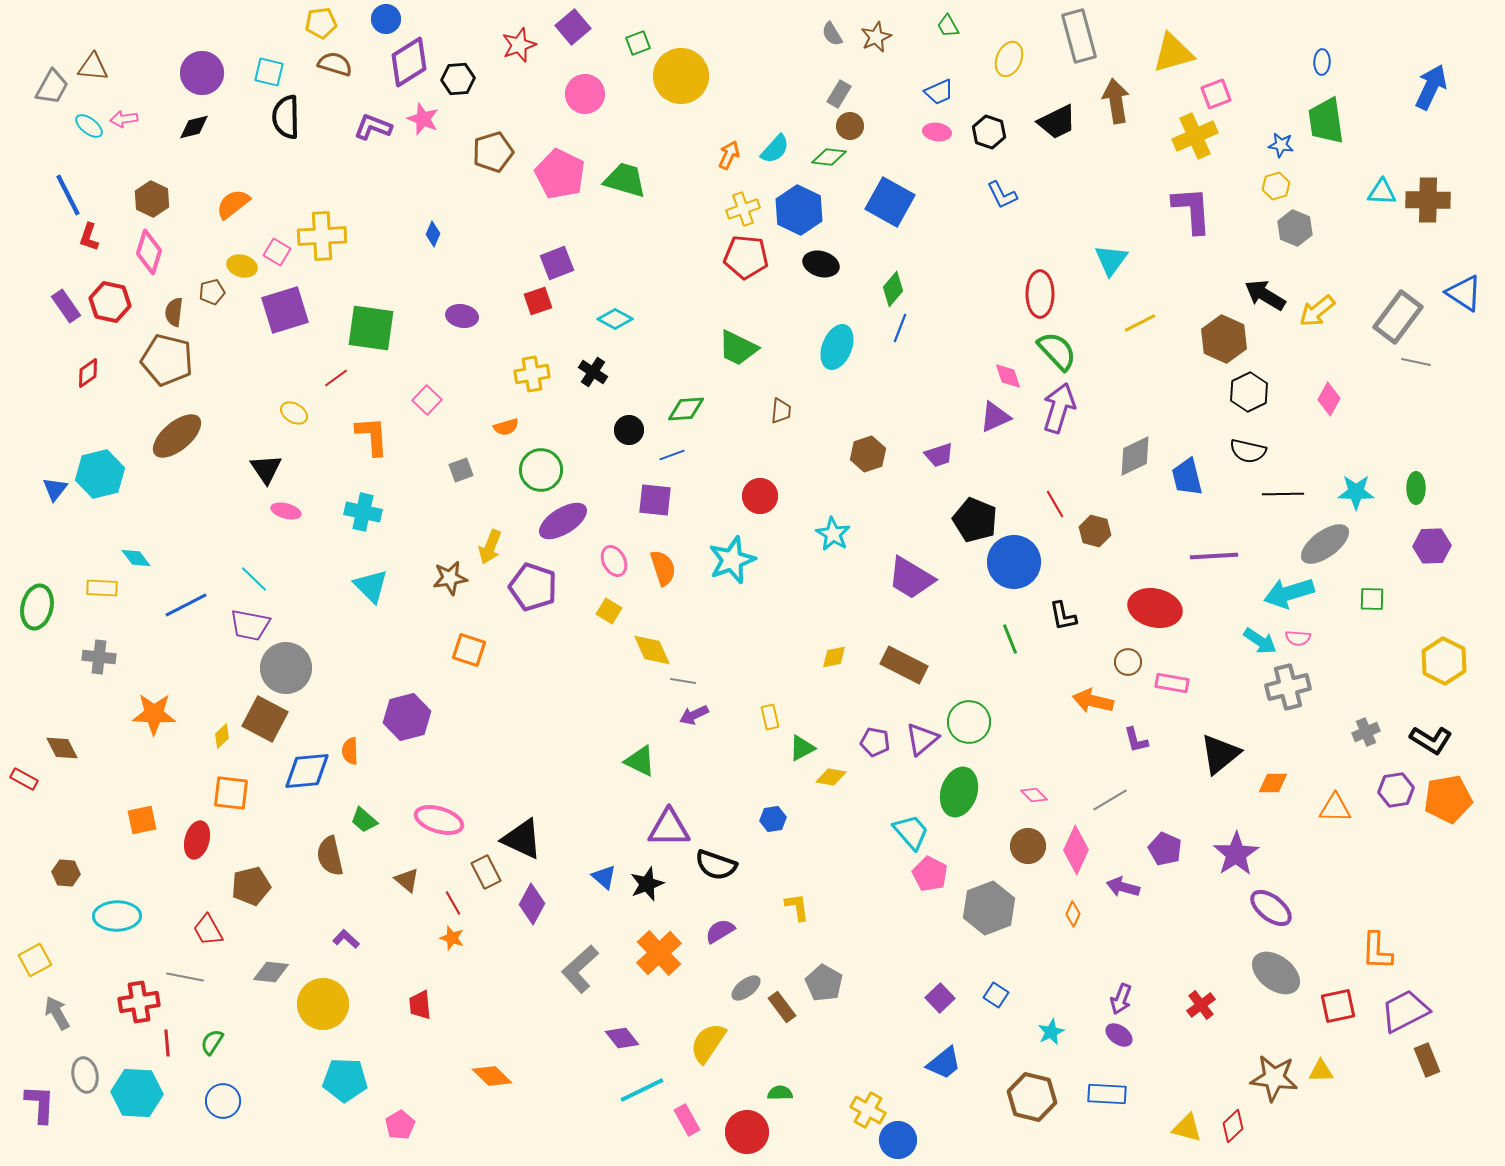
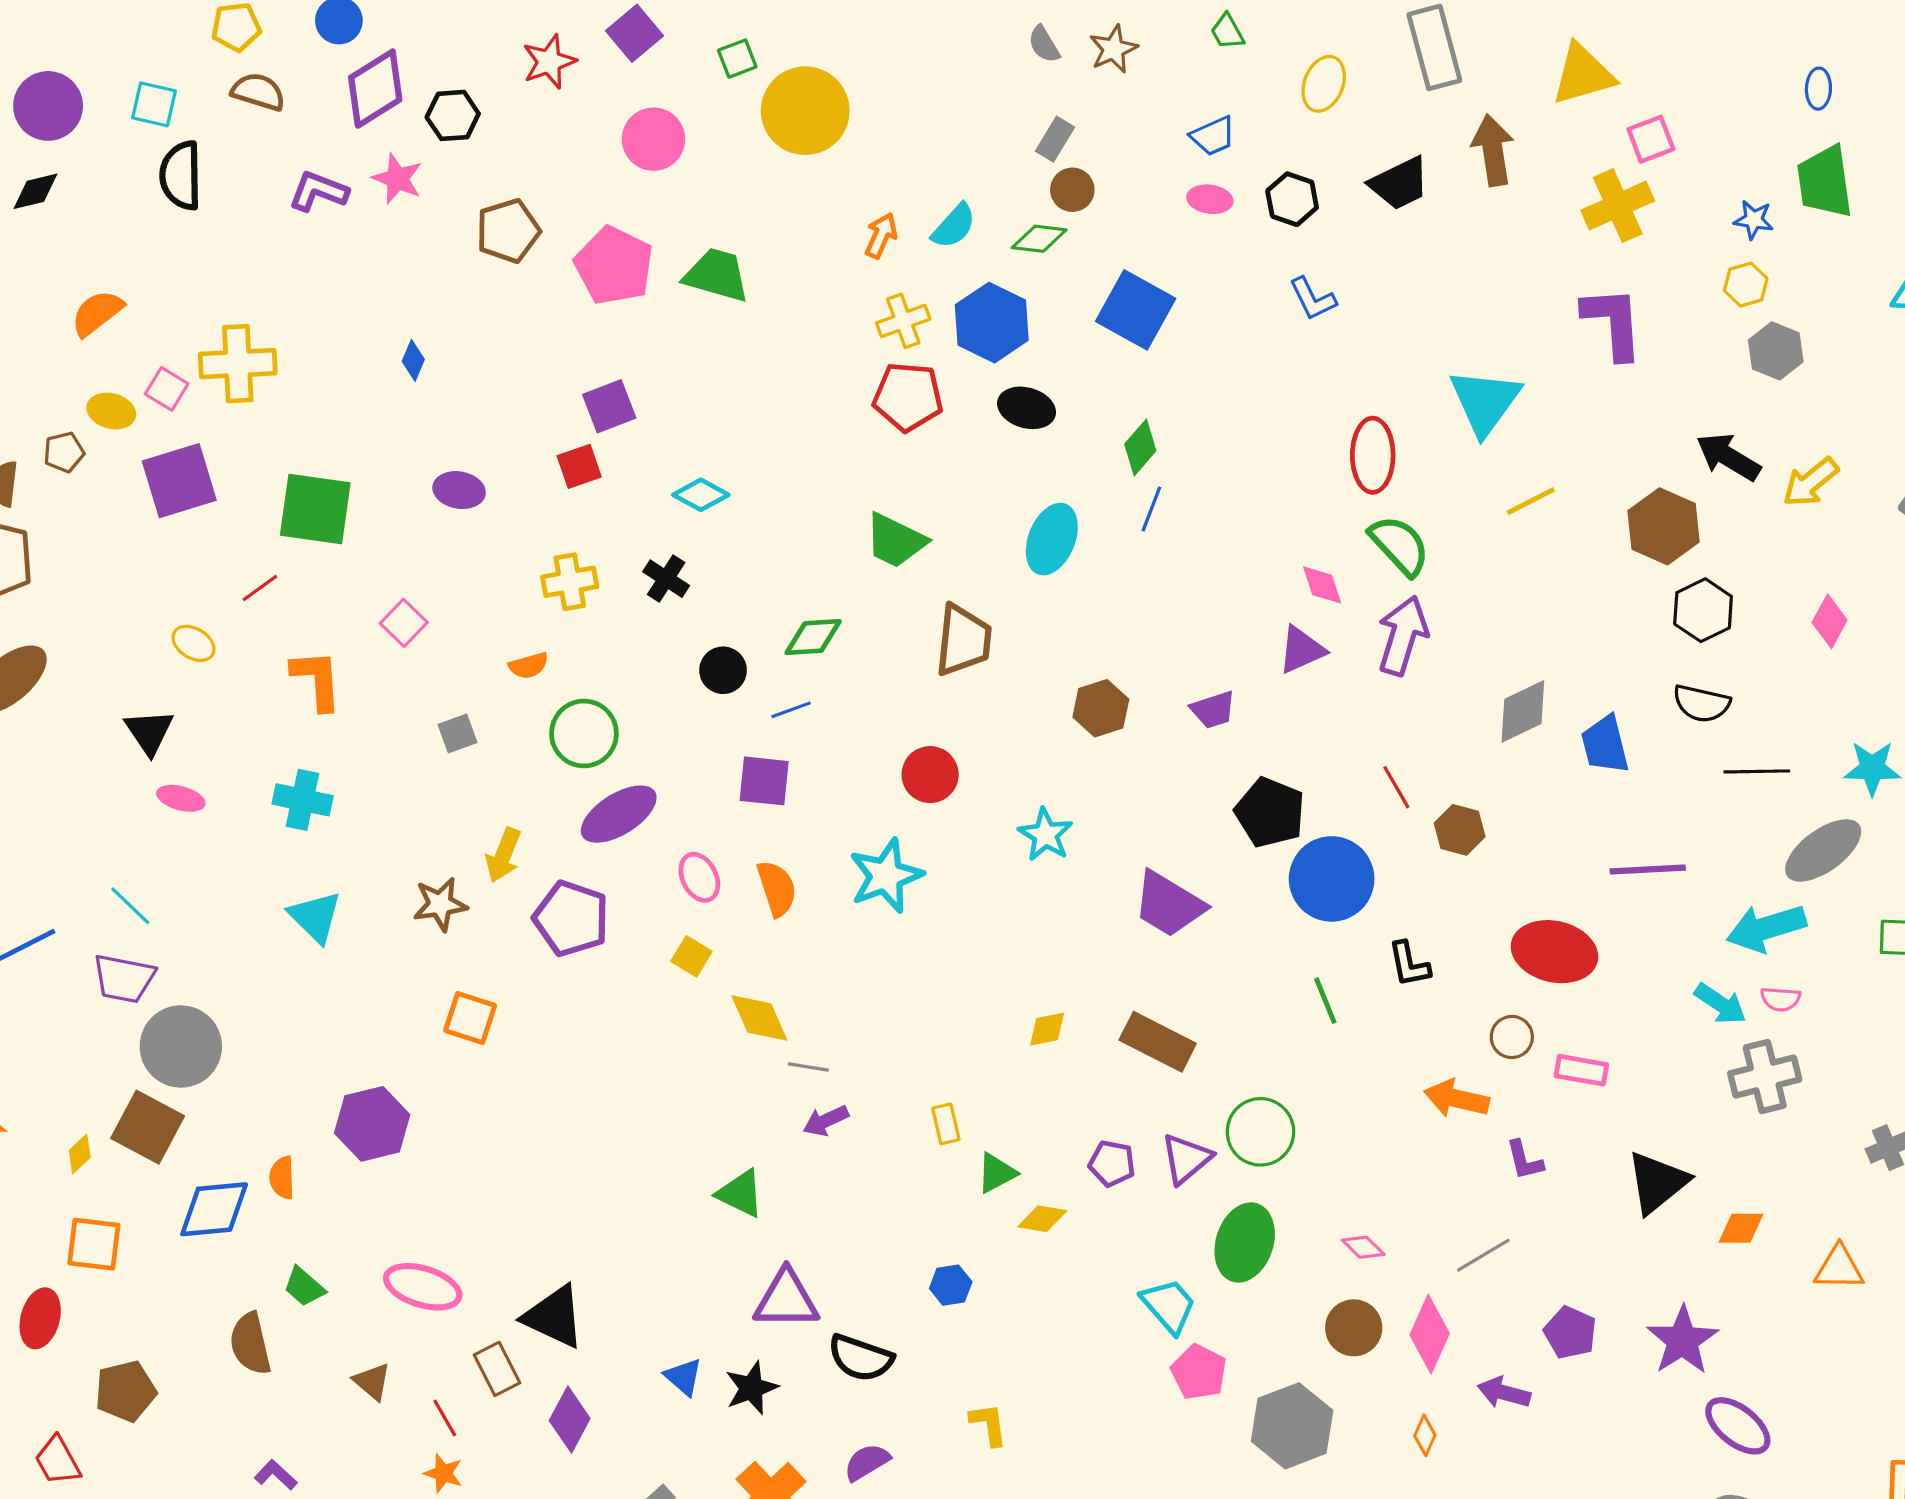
cyan triangle: (1111, 260) -> (1485, 402), size x1.4
brown trapezoid: (781, 411) -> (963, 640), size x1.8

